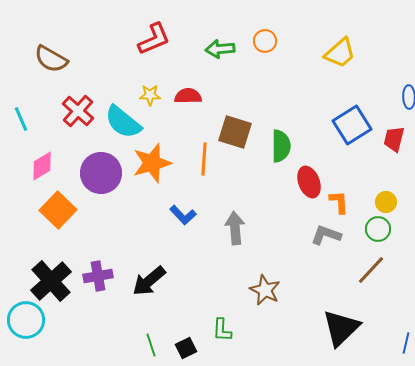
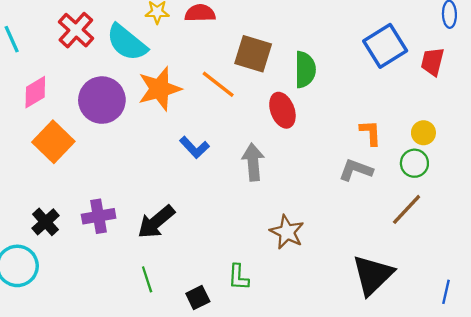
orange line: (204, 159) -> (218, 84), turned -56
red ellipse: (309, 182) -> (282, 110), moved
black cross: (51, 281) -> (45, 222), size x0.6
green line: (151, 345) -> (147, 279), moved

